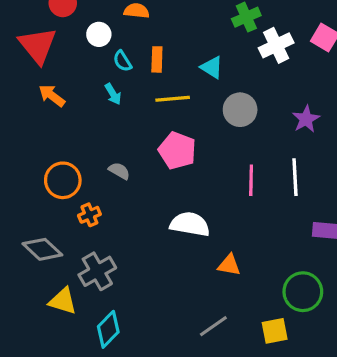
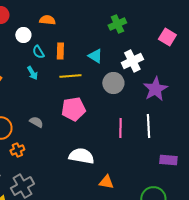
white cross: (276, 45) -> (132, 61), moved
purple star: (306, 119) -> (155, 89), size x1.4
pink pentagon: (177, 150) -> (73, 109), turned -30

